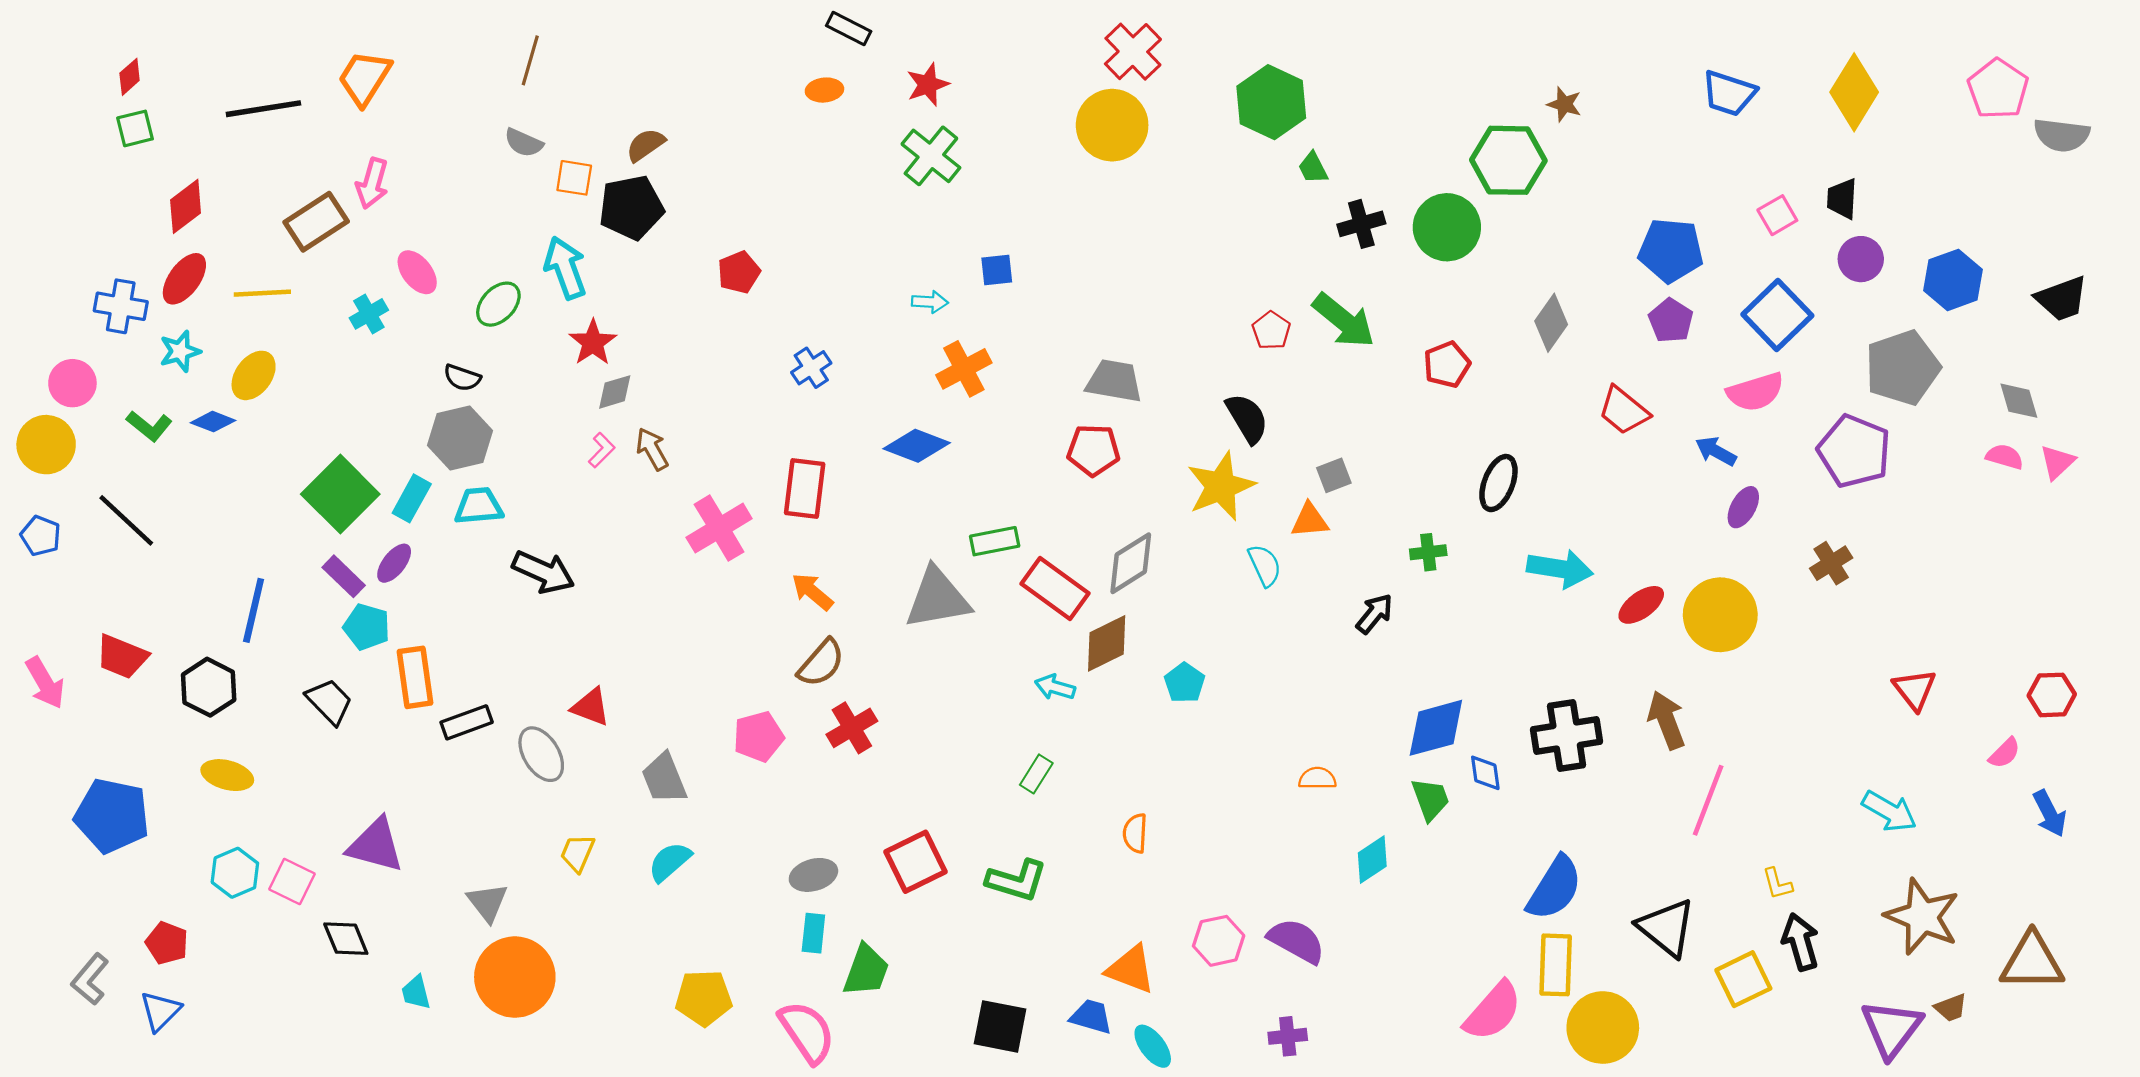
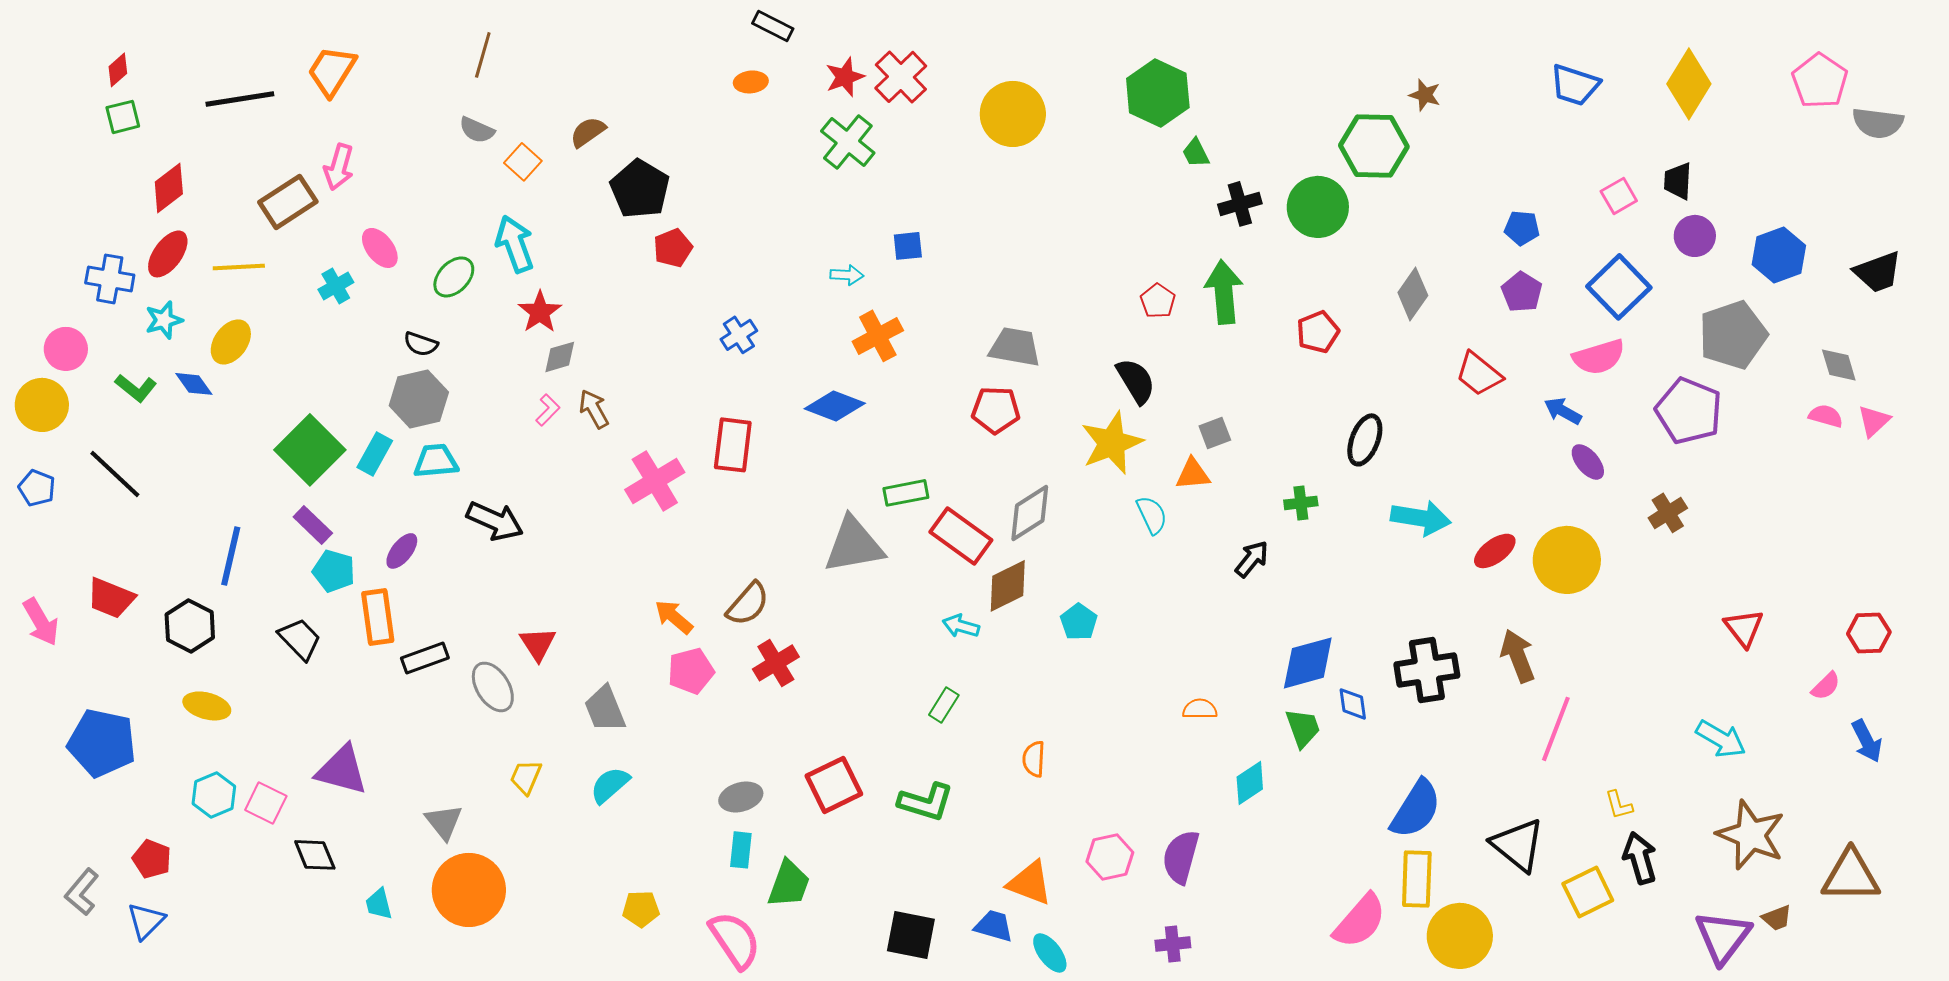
red cross: (1133, 52) -> (901, 77), moved
orange square: (574, 178) -> (523, 162), turned 33
black pentagon: (631, 207) -> (640, 189), moved, turned -30
blue pentagon: (1671, 250) -> (1522, 228), size x0.6
green arrow: (1344, 321) -> (1224, 292), turned -134
blue diamond: (213, 422) -> (194, 384), turned 33
purple ellipse: (1743, 507) -> (1588, 462), turned -69
purple ellipse: (394, 563) -> (402, 551), moved
orange arrow: (812, 592) -> (674, 617), moved
red triangle: (591, 707) -> (538, 644), turned 36
purple semicircle: (1296, 941) -> (1181, 857), turned -104
yellow pentagon: (704, 998) -> (641, 909), size x0.7

